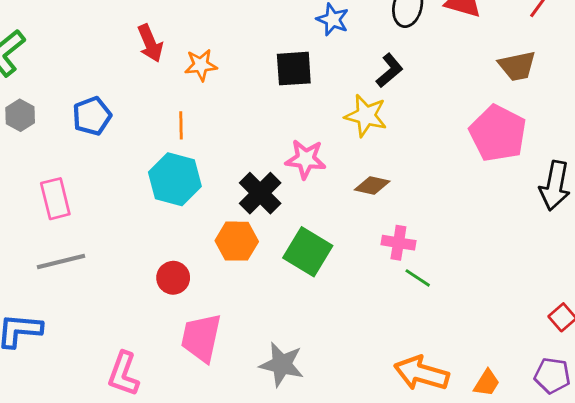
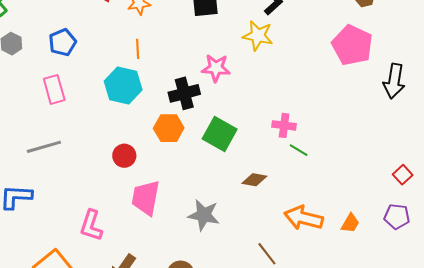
orange line: (181, 125) -> (138, 49), moved
brown diamond: (372, 185) -> (254, 180), moved
black cross: (260, 193) -> (184, 93), turned 32
pink rectangle: (55, 199) -> (54, 89), moved

